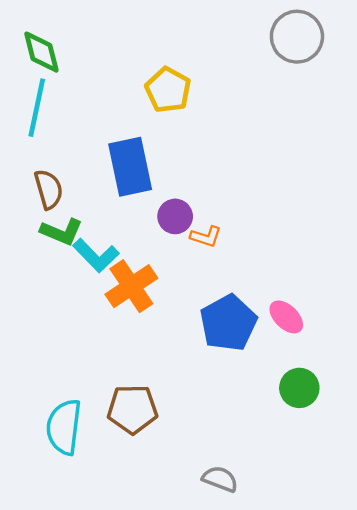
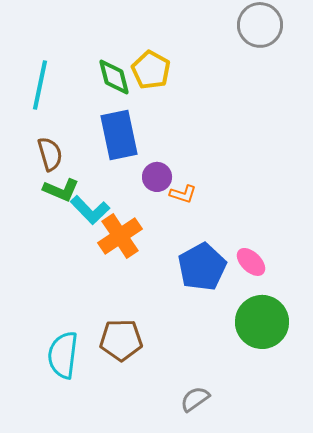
green diamond: (41, 52) -> (114, 77), moved
green circle: (299, 388) -> (262, 322), size x1.6
gray semicircle: (220, 479) -> (195, 399), turned -56

